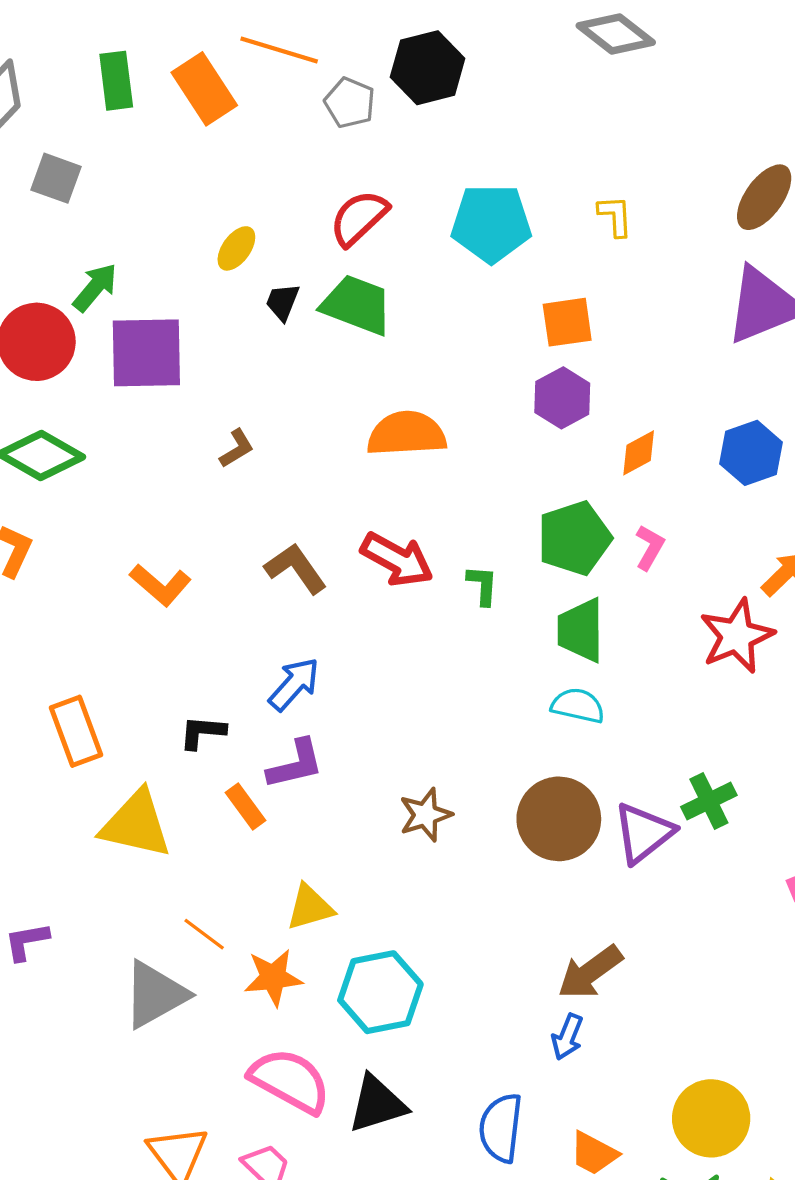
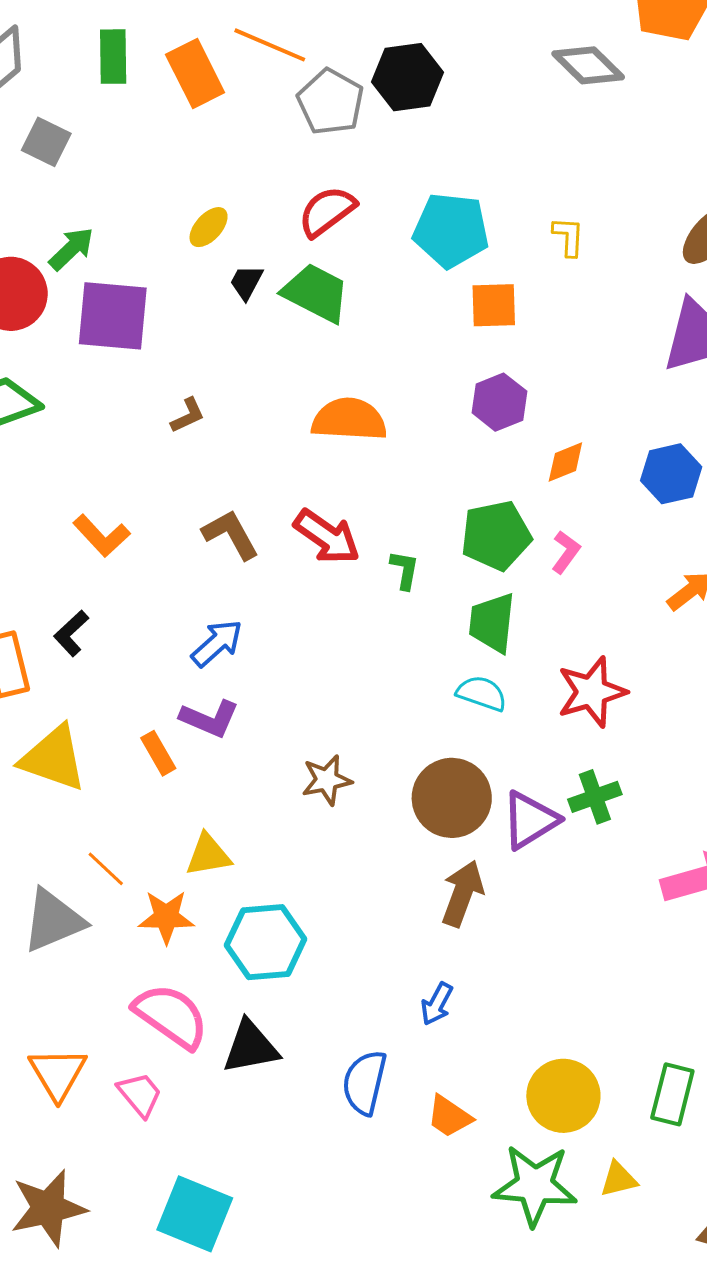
gray pentagon: (350, 103) -> (331, 102), size x1.4
orange square: (567, 322) -> (494, 305), moved
red star: (737, 636) -> (592, 692), moved
black L-shape: (202, 732) -> (71, 633), moved, turned -54
purple L-shape: (295, 764) -> (210, 719), turned 30
brown arrow: (590, 972) -> (462, 893), moved, turned 140

